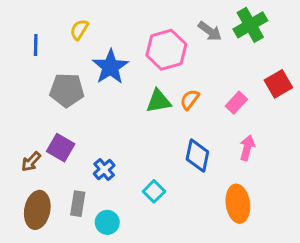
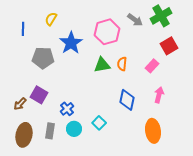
red square: (278, 84) -> (169, 46), moved
orange semicircle: (190, 100) -> (122, 64), turned -32
cyan circle: (107, 222) -> (74, 129), moved

